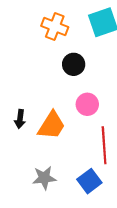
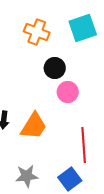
pink circle: (87, 104) -> (68, 92), moved

